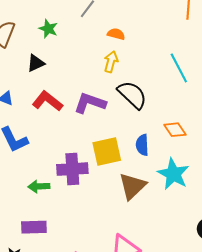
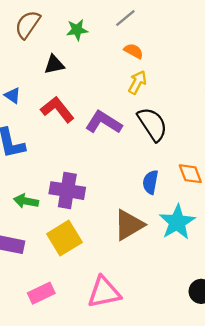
green star: (48, 29) -> (77, 30), turned 30
orange semicircle: (116, 34) -> (134, 51), moved
yellow square: (107, 152) -> (64, 238), moved, turned -32

